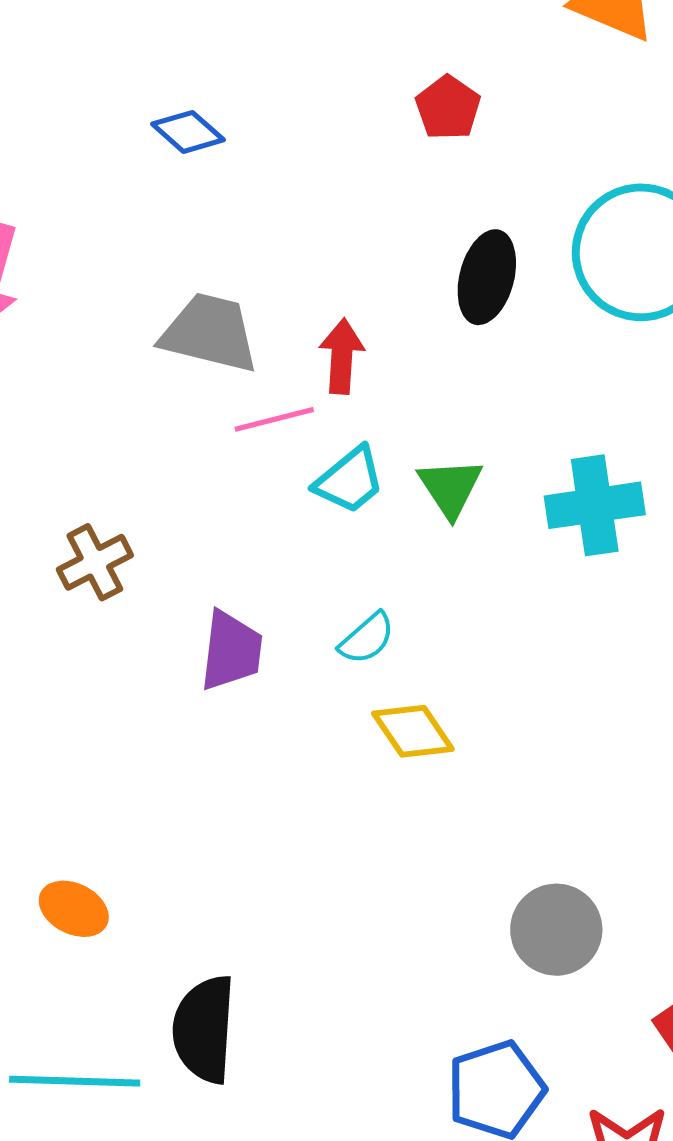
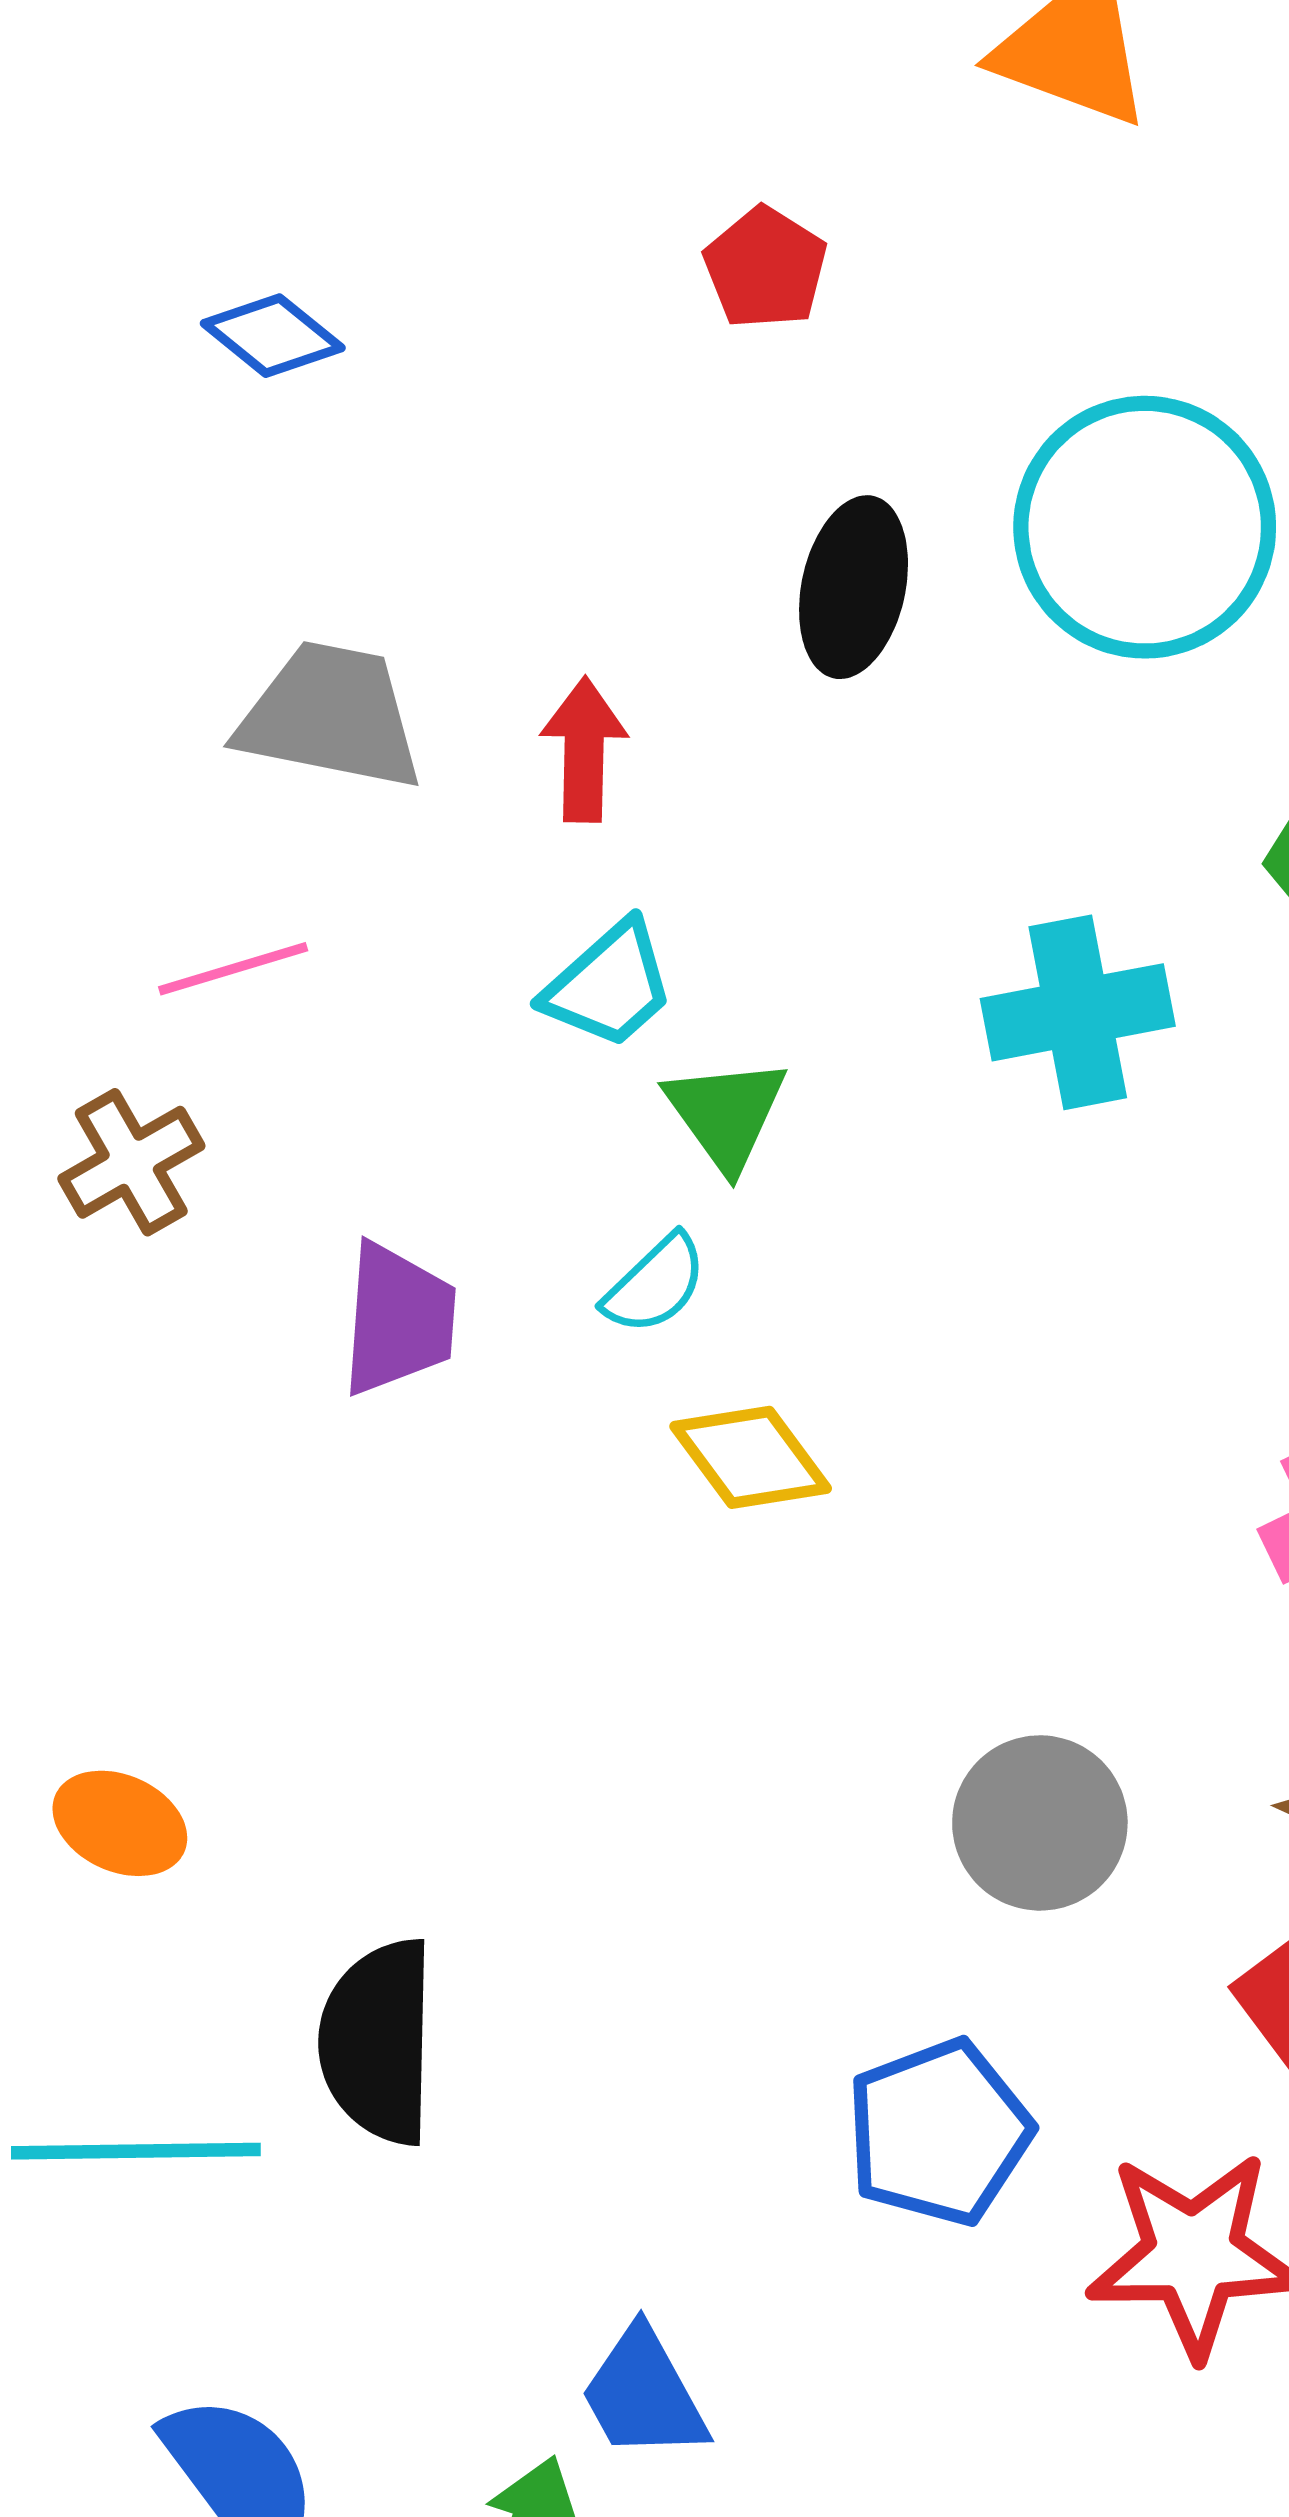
pink line: (274, 419) -> (233, 969), moved
green triangle: (450, 488) -> (726, 1114), moved

